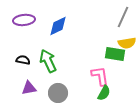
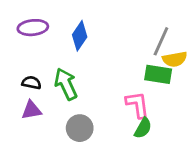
gray line: (123, 17) -> (161, 41), moved
blue diamond: (58, 26) -> (80, 36), turned -30
purple triangle: (29, 88) -> (31, 110), moved

